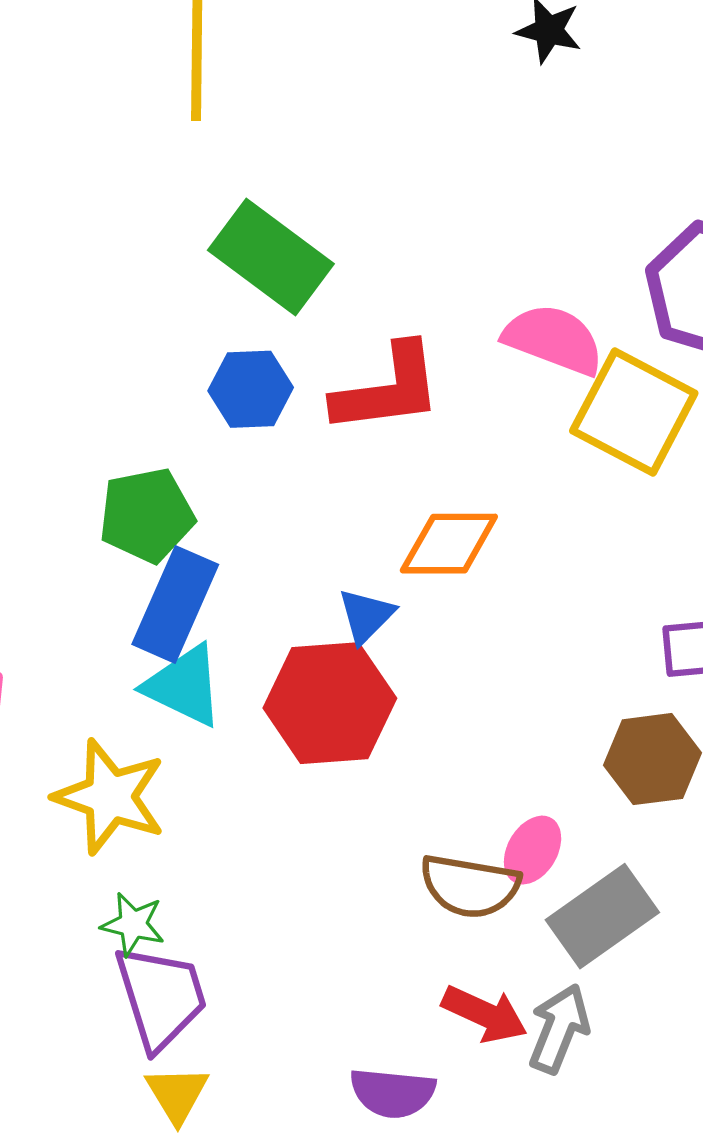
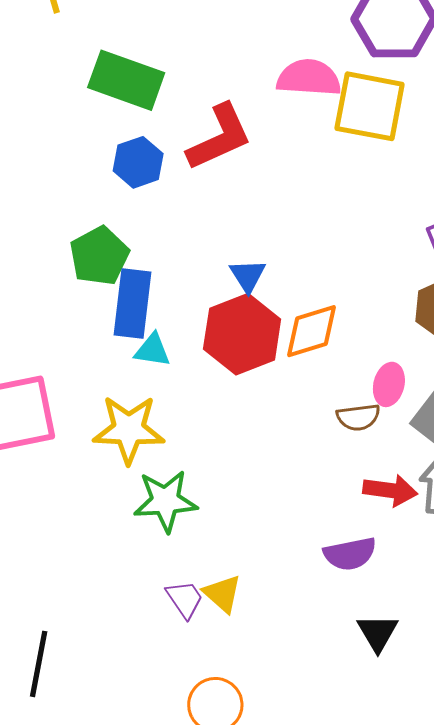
orange diamond: (449, 544) -> (311, 331), moved
cyan triangle: (184, 686) -> (152, 350), size x0.7
brown semicircle: (470, 886) -> (358, 417), size x0.7
green star: (133, 924) -> (165, 501), size x1.6
purple trapezoid: (161, 997) -> (185, 599), moved, size x0.6

